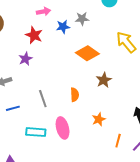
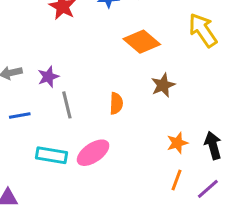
purple star: (26, 59) -> (48, 77), moved
orange star: (99, 119) -> (177, 143), moved
pink ellipse: (63, 128) -> (93, 153), turned 65

